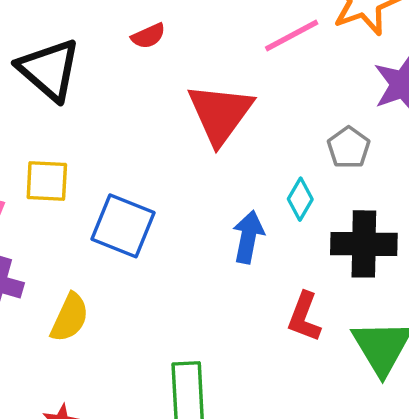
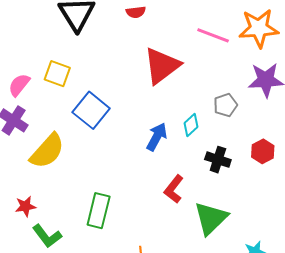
pink line: (292, 35) -> (213, 35), turned 32
black cross: (364, 244) -> (218, 160), size x0.7
yellow semicircle: (70, 318) -> (47, 151), size x1.4

